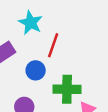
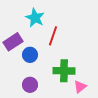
blue circle: (36, 70) -> (30, 55), moved

